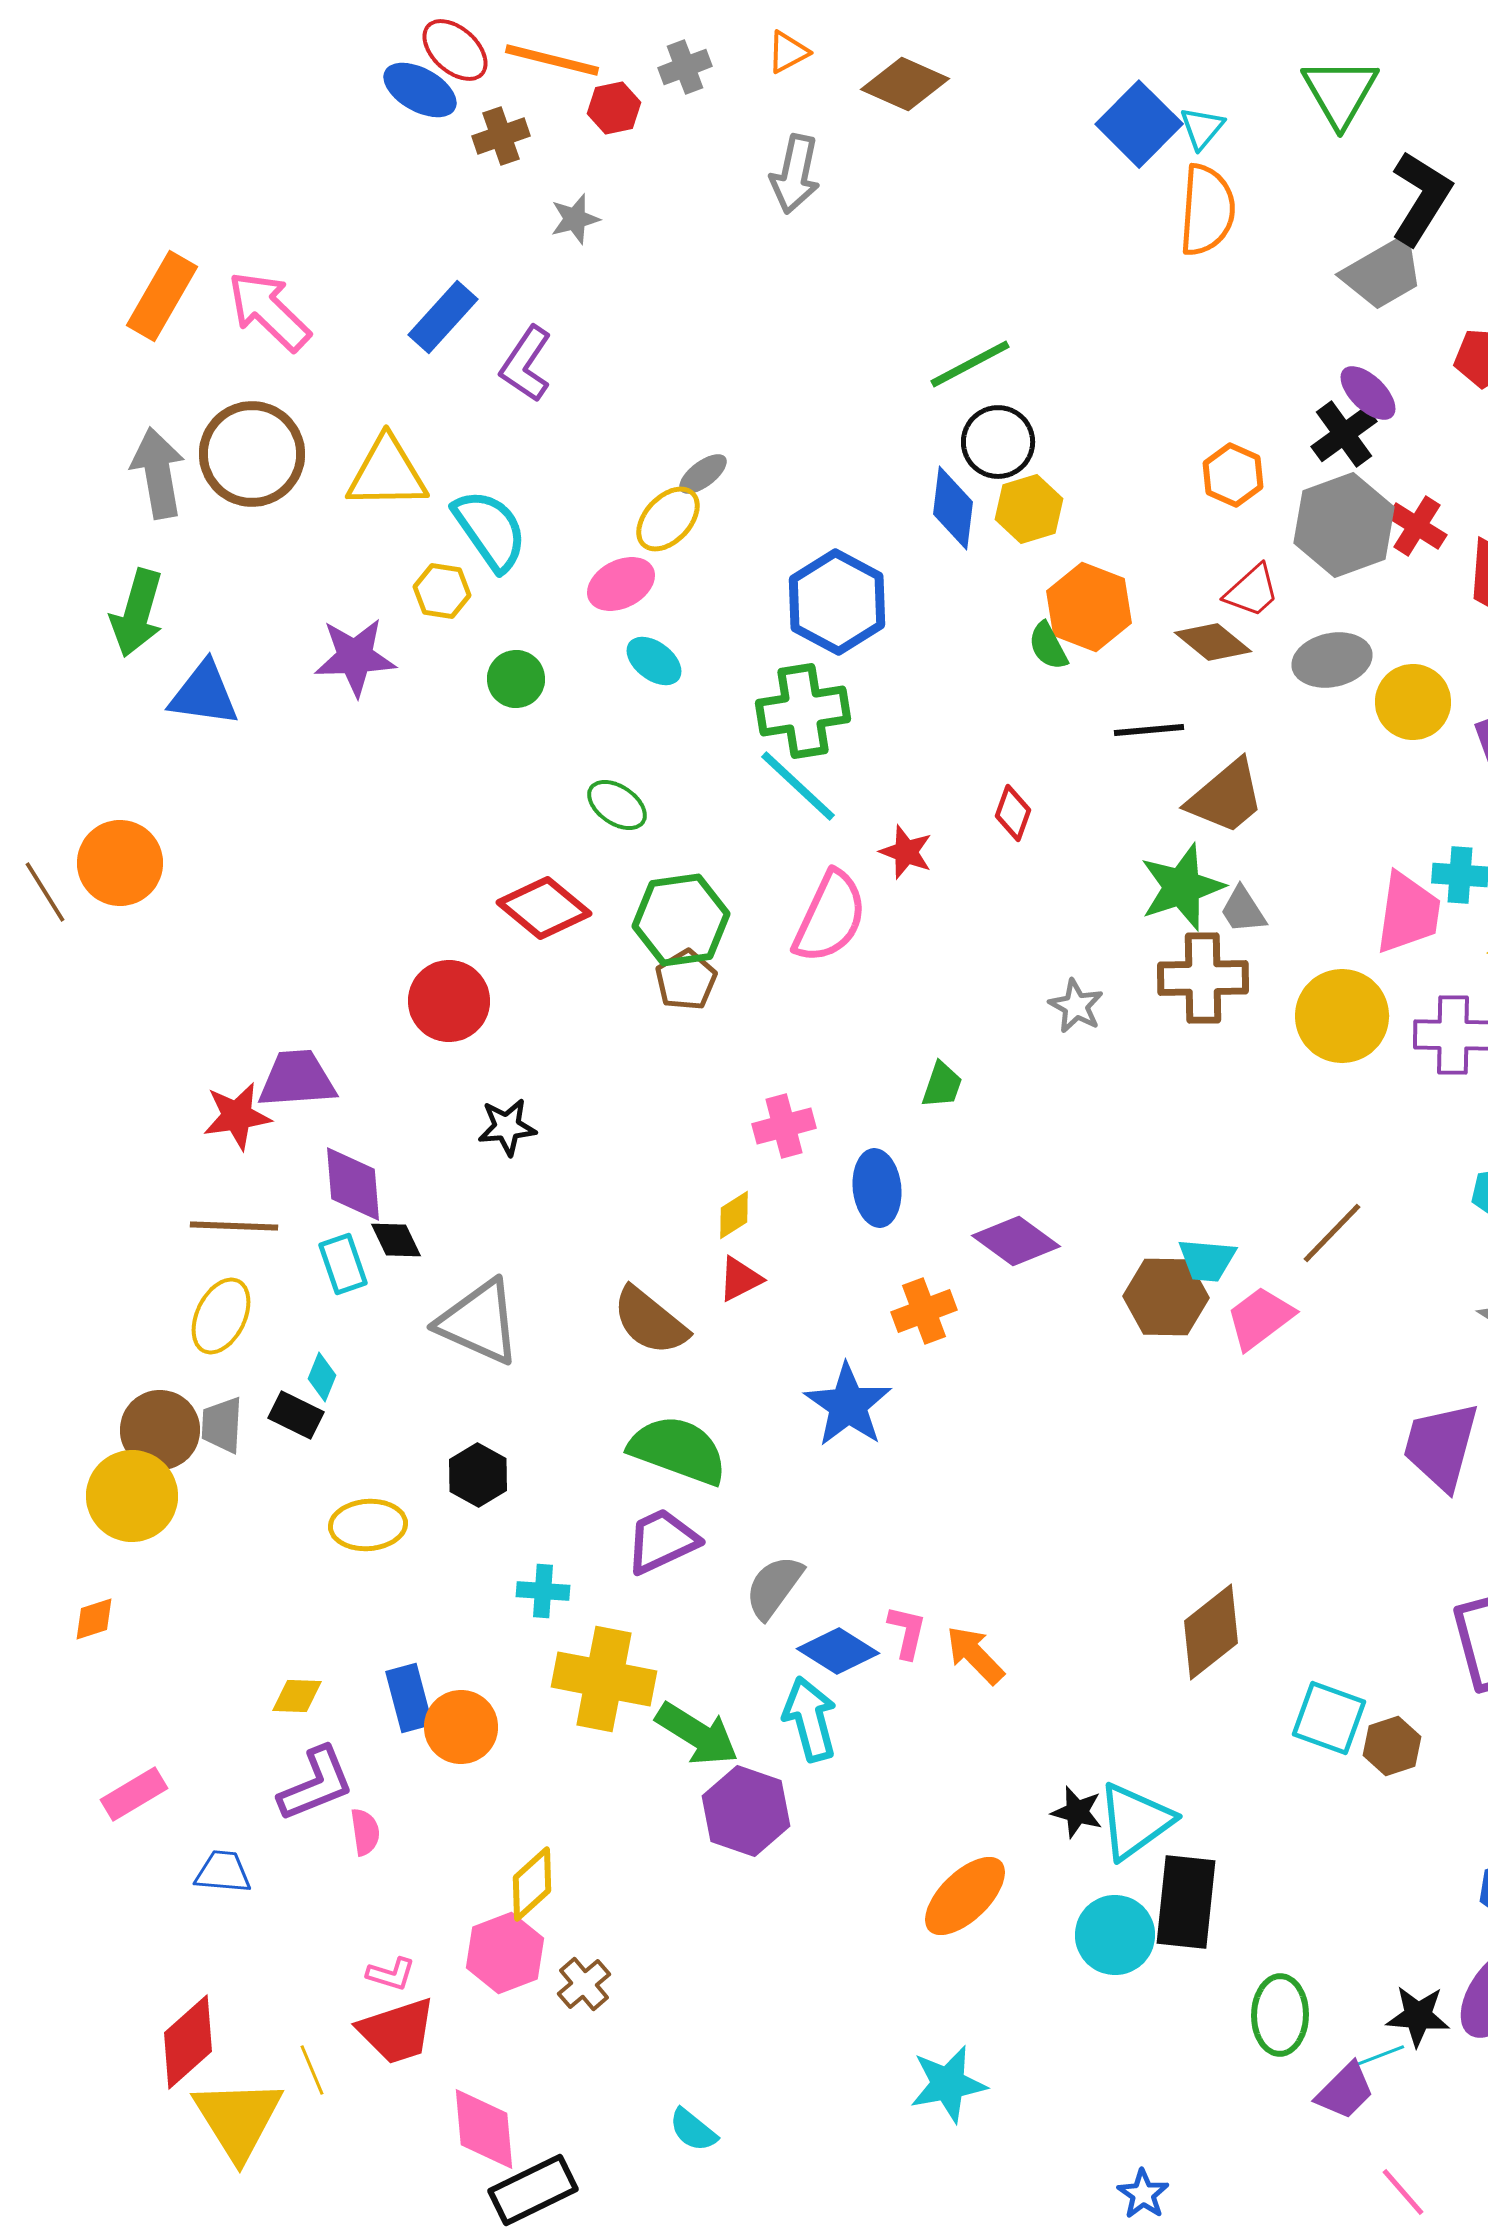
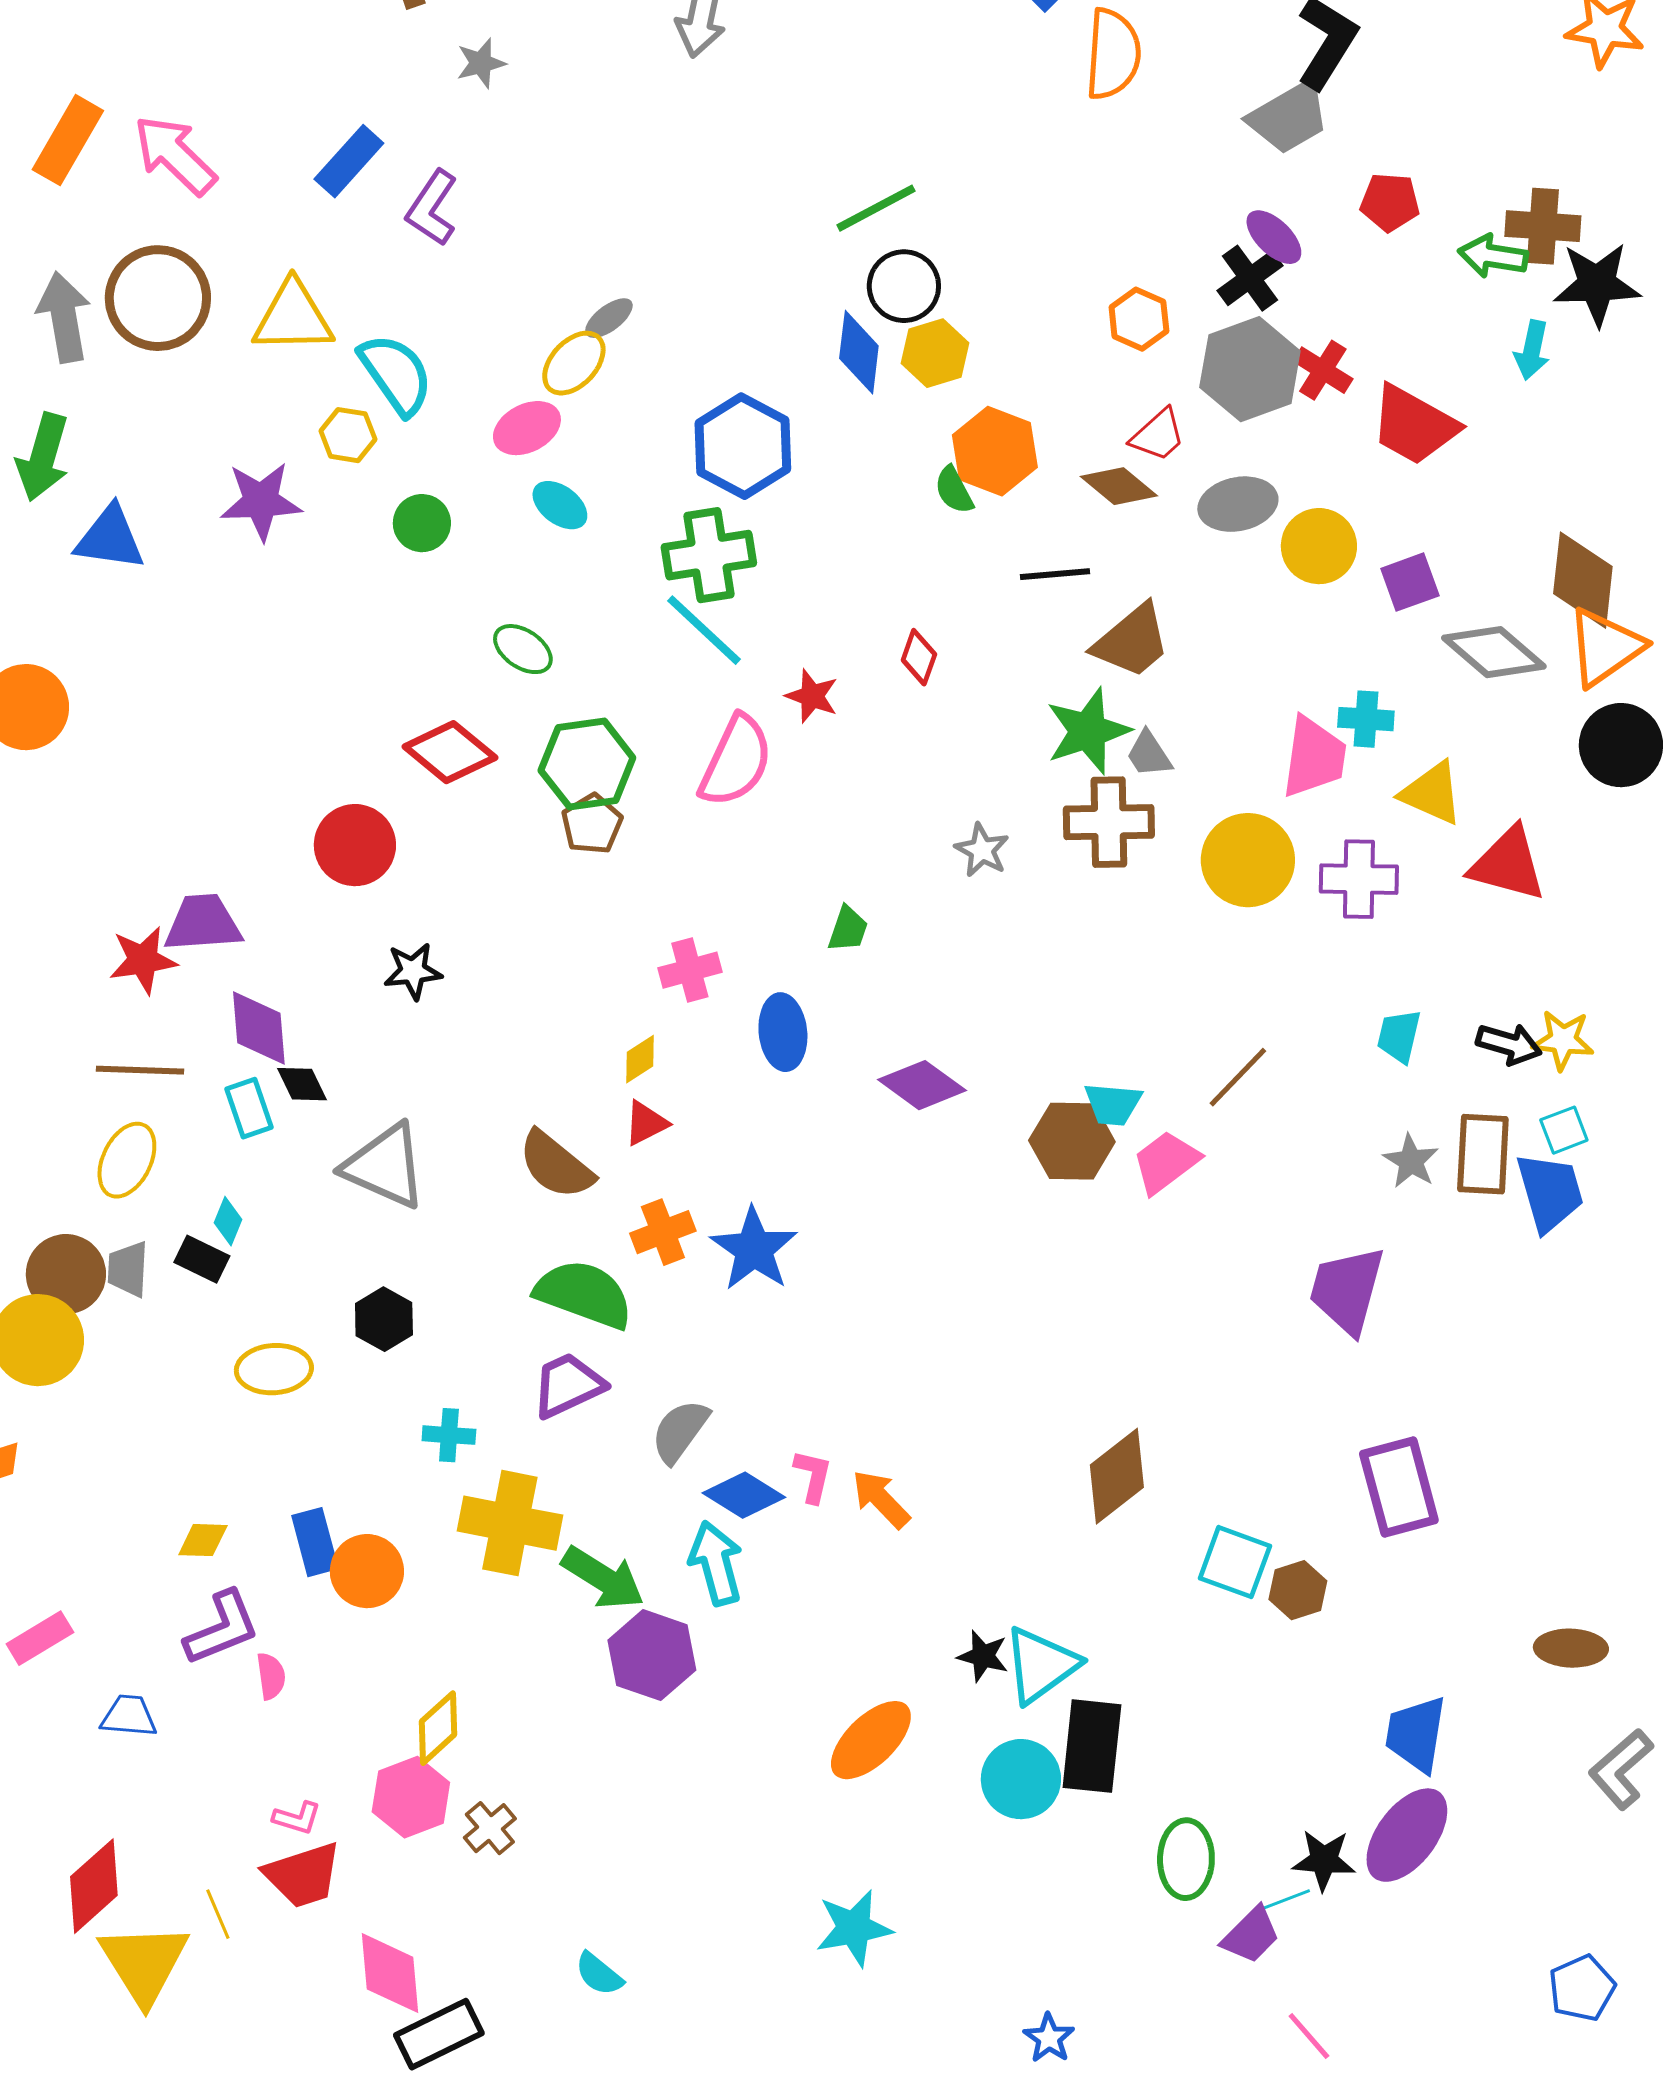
orange cross: (924, 1311) -> (663, 1232), moved

